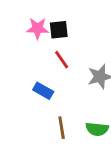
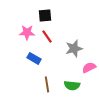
pink star: (37, 28) -> (27, 32), moved

